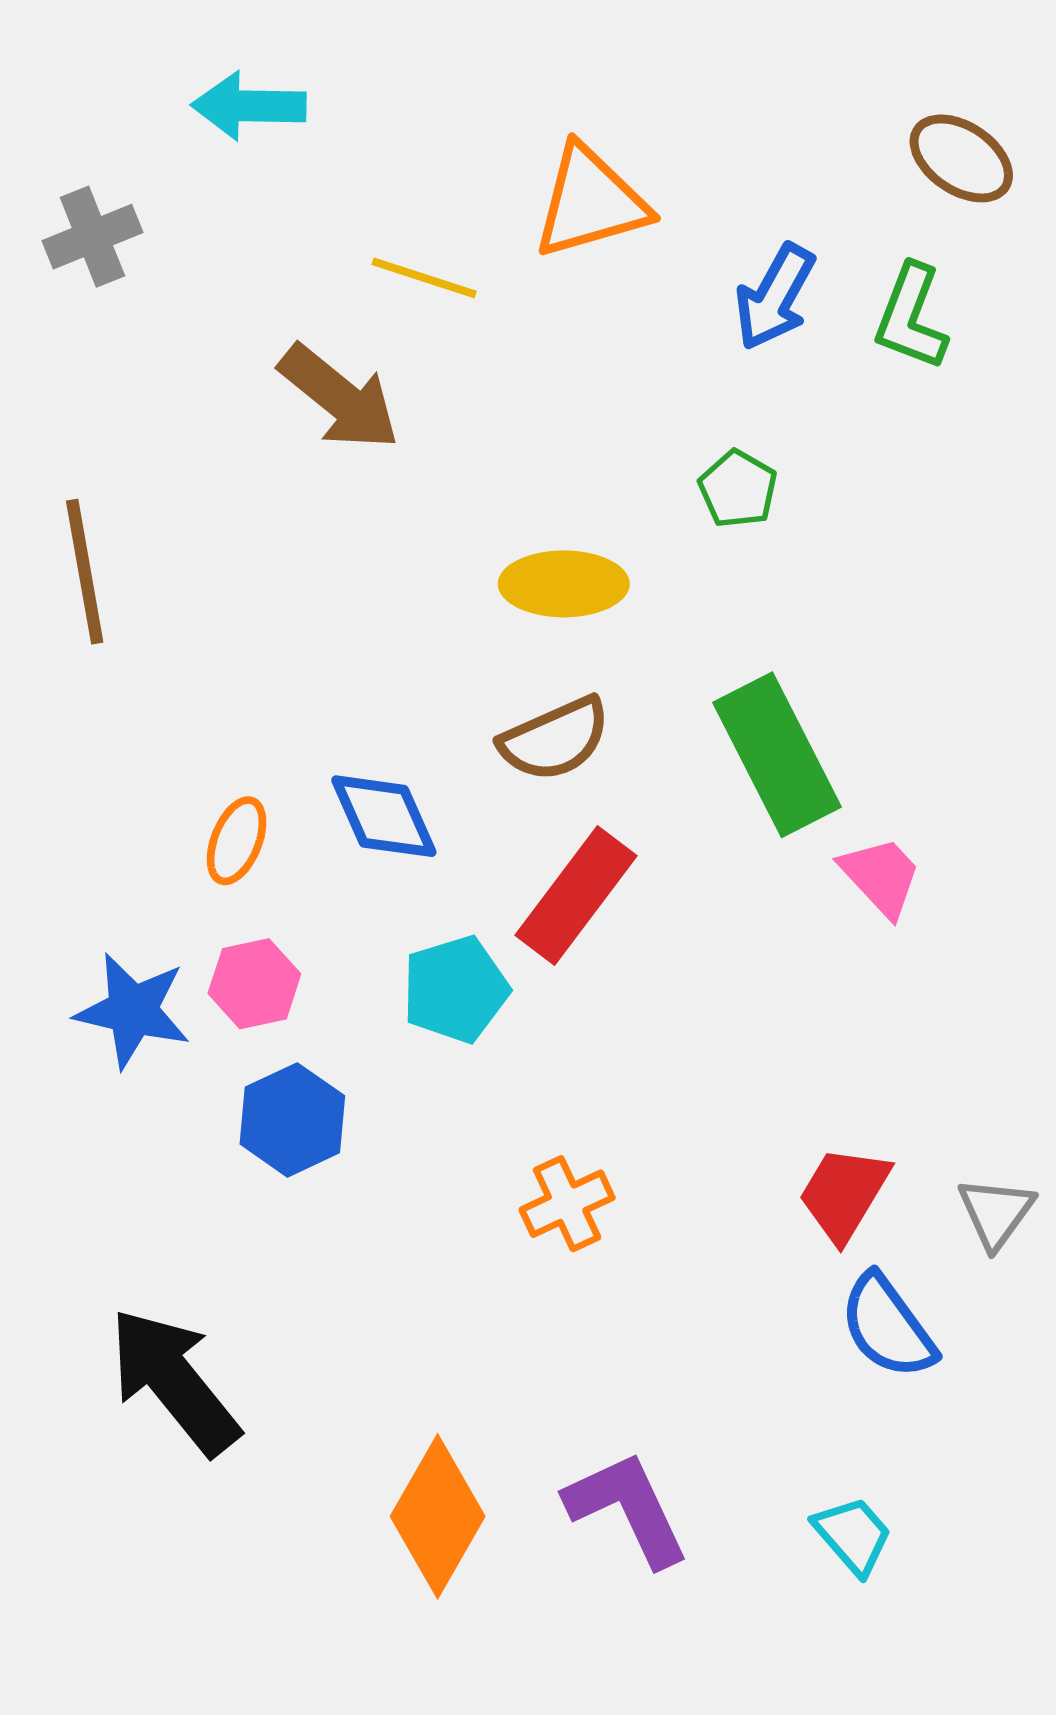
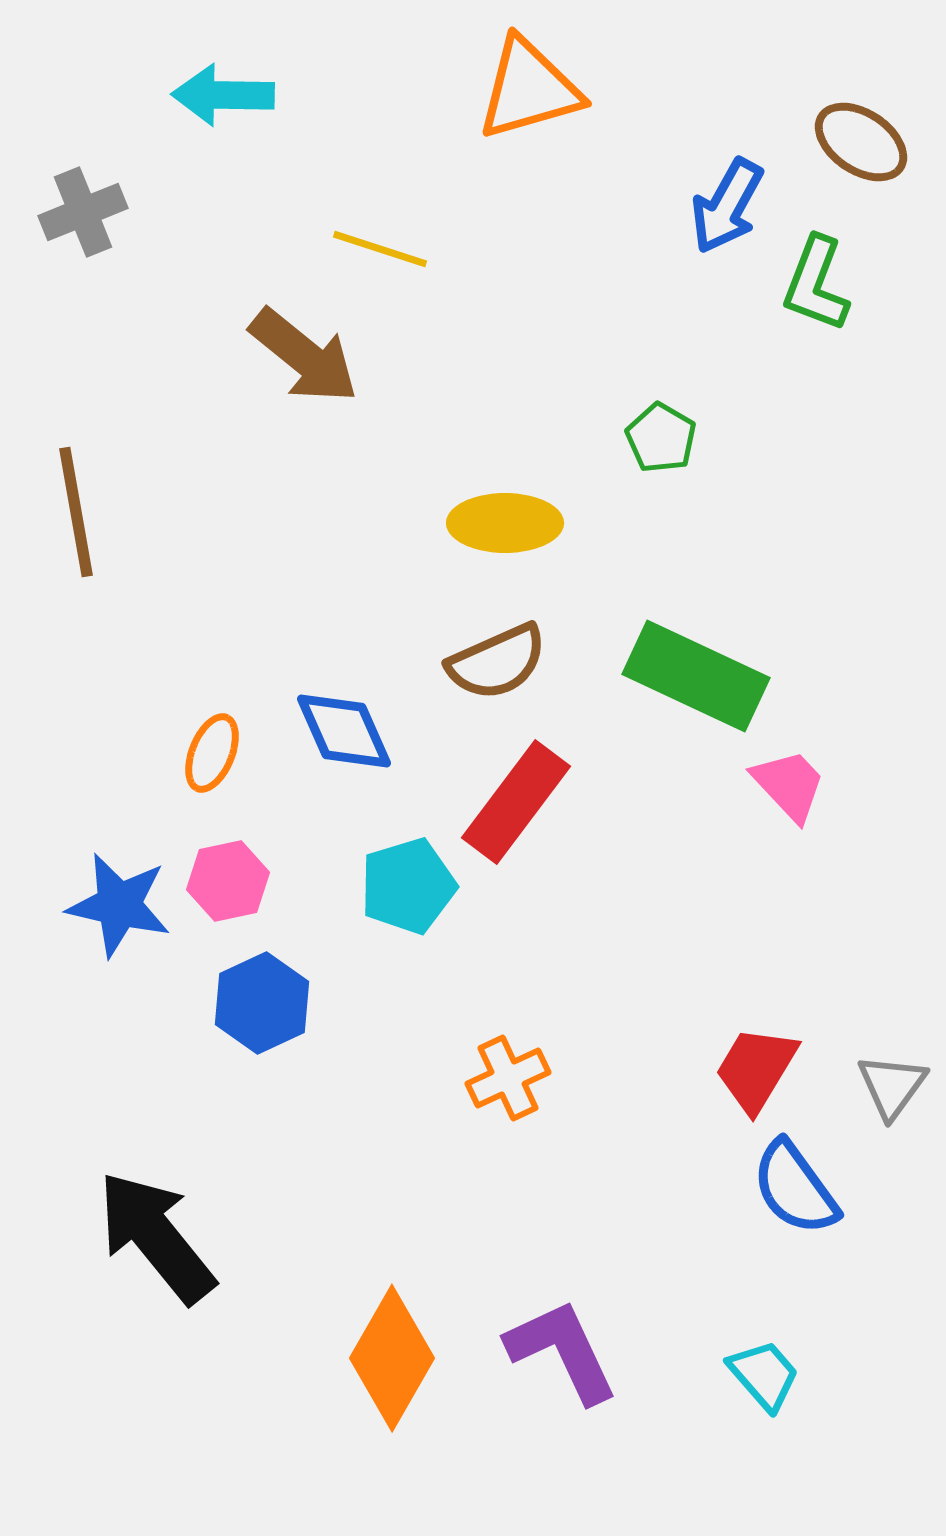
orange triangle: (591, 202) -> (529, 89), moved
blue arrow: (775, 297) -> (727, 206), moved
green rectangle: (777, 755) -> (696, 676), turned -38

